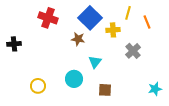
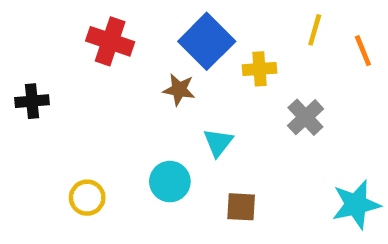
yellow line: (128, 13) -> (315, 30), moved
orange line: (147, 22) -> (363, 51), moved
cyan star: (155, 89) -> (356, 205), size x1.5

